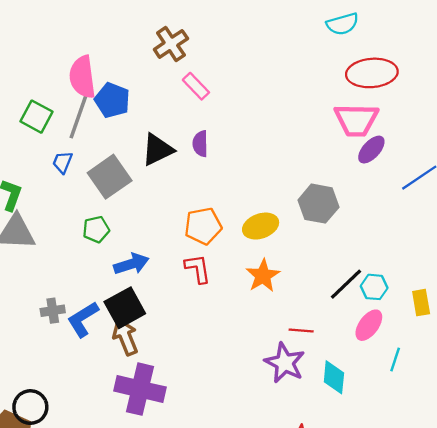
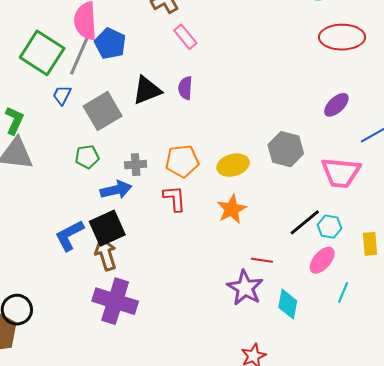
green square: (36, 117) -> (42, 53), size x1.5
pink trapezoid: (356, 120) -> (341, 173), moved
gray cross: (53, 311) -> (136, 165), moved

